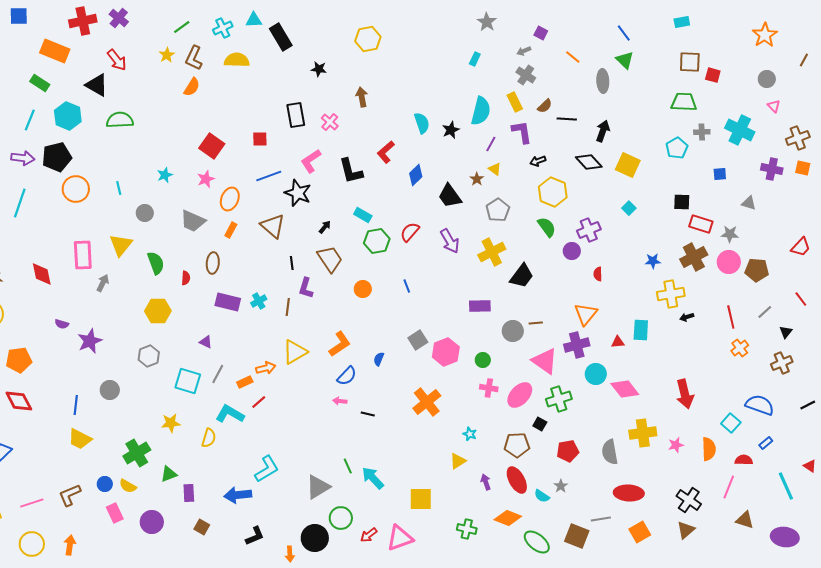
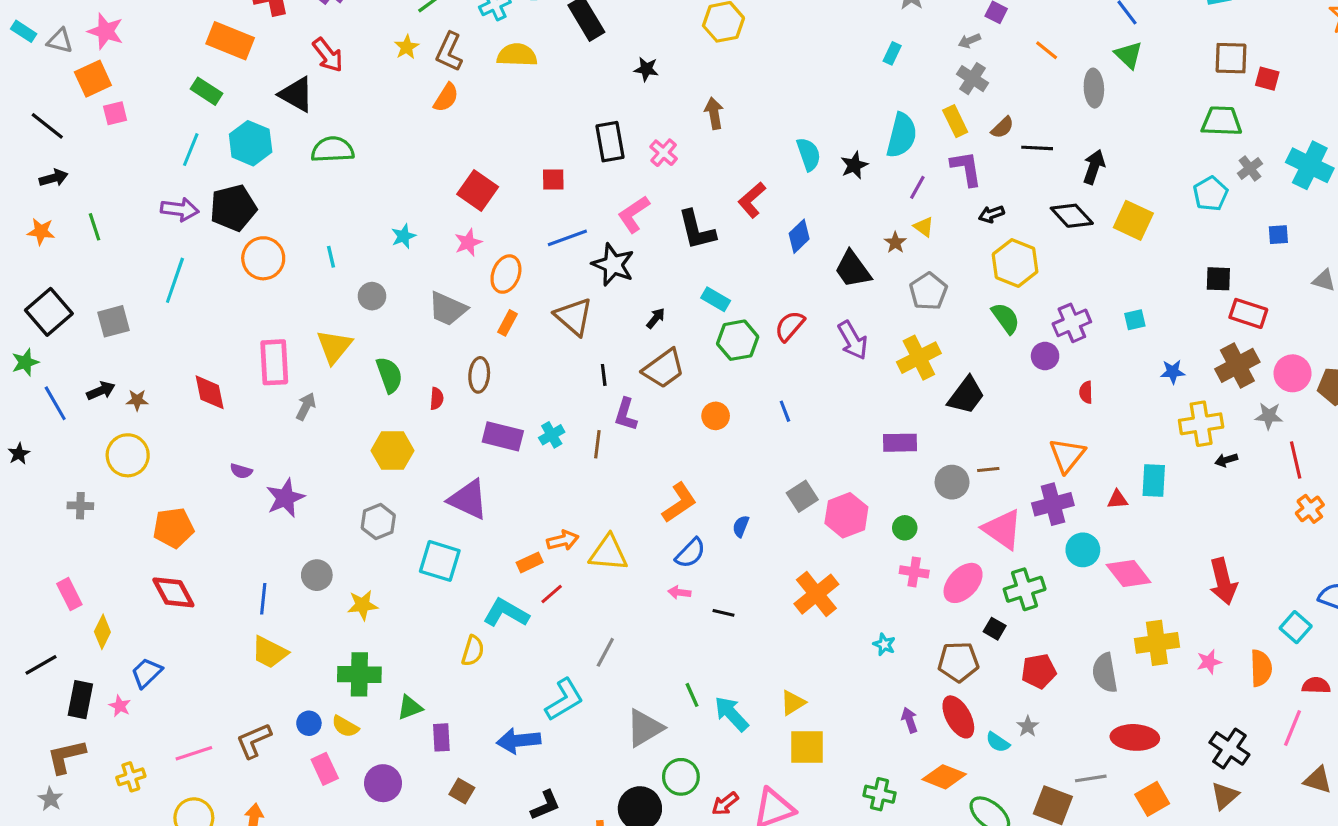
gray cross: (702, 132) -> (1250, 168), turned -35
cyan square: (629, 208) -> (1135, 320), moved, turned 32
gray star: (730, 234) -> (1269, 416), moved
brown trapezoid: (330, 259) -> (664, 369), turned 88
purple triangle: (206, 342) -> (468, 499), size x2.0
yellow triangle: (295, 352) -> (608, 553), moved, turned 36
gray line: (218, 374) -> (605, 652), moved
yellow star: (171, 423) -> (363, 605), moved
green cross: (137, 453) -> (359, 674), turned 32
yellow triangle: (458, 461) -> (793, 703), moved

